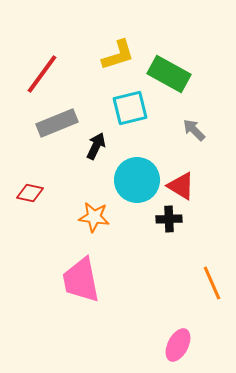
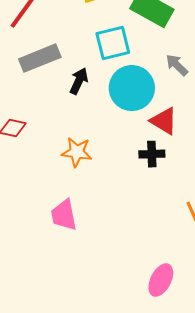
cyan circle: (137, 180) -> (132, 88), moved
pink trapezoid: (81, 280) -> (64, 215), size x0.7

